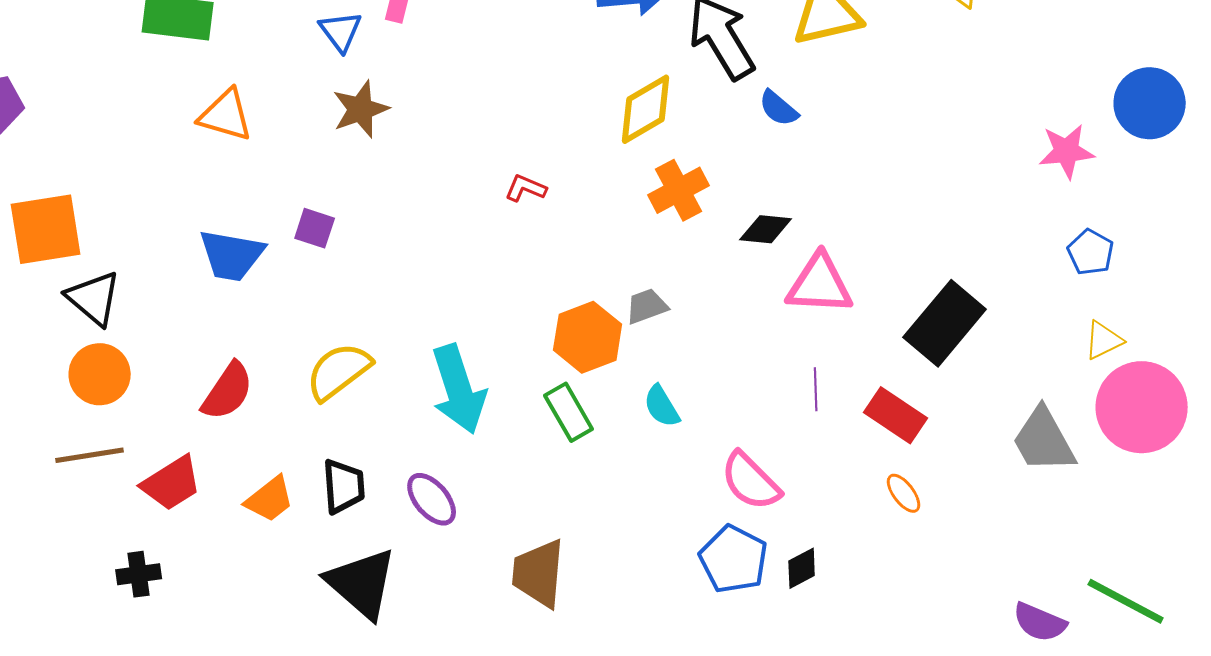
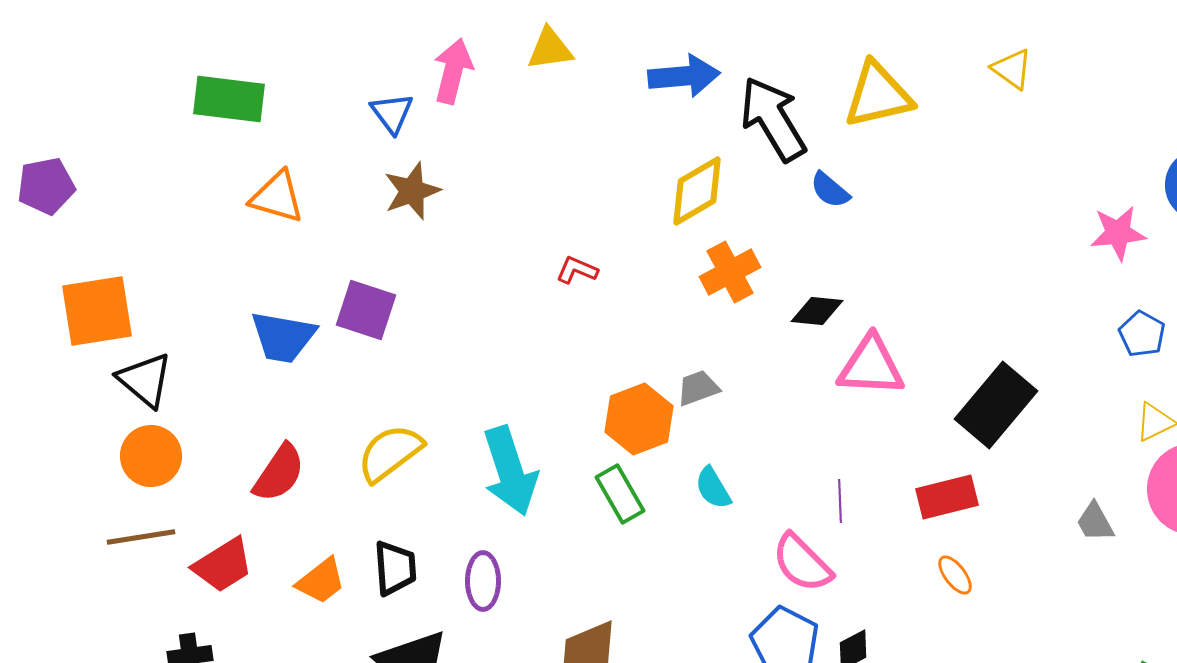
purple square: (315, 228) -> (366, 310), size x1.5
purple line: (816, 389) -> (840, 501), moved
red rectangle: (896, 415) -> (947, 497), turned -48
gray trapezoid: (1044, 440) -> (1095, 522), size x0.6
purple ellipse: (432, 499) -> (483, 581), turned 40

